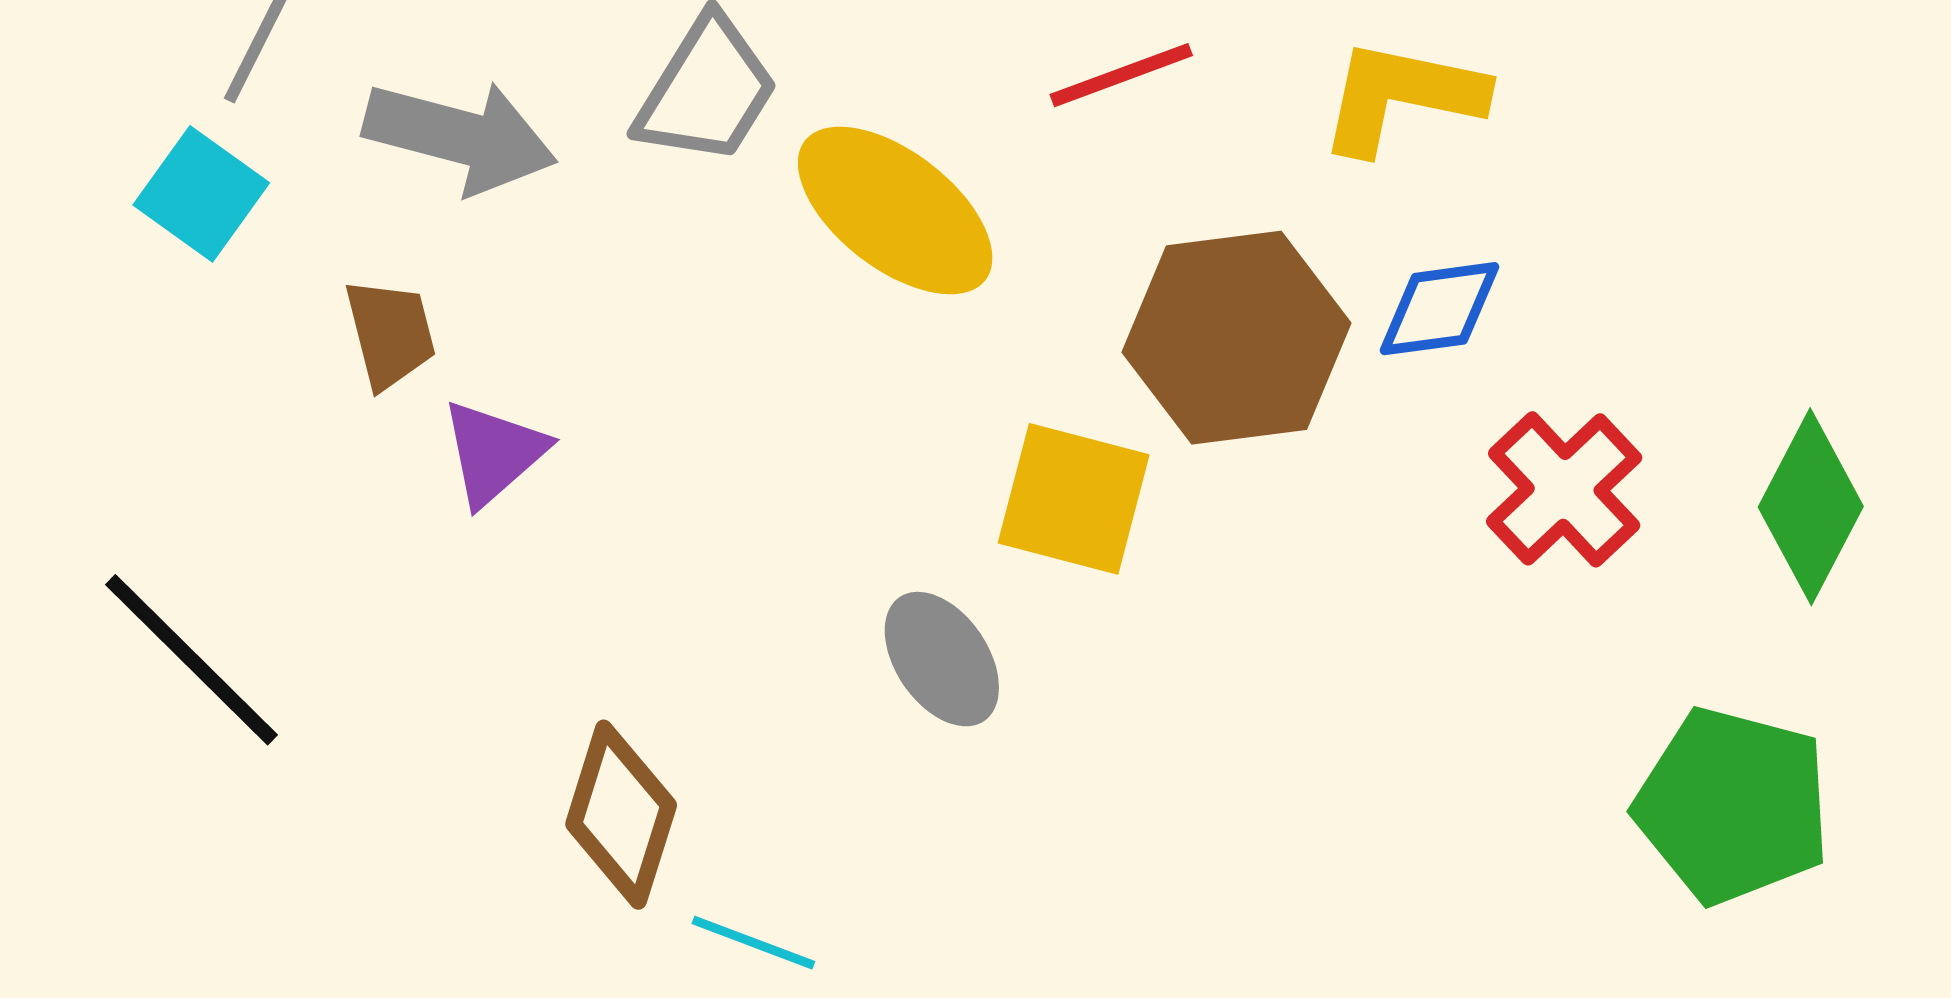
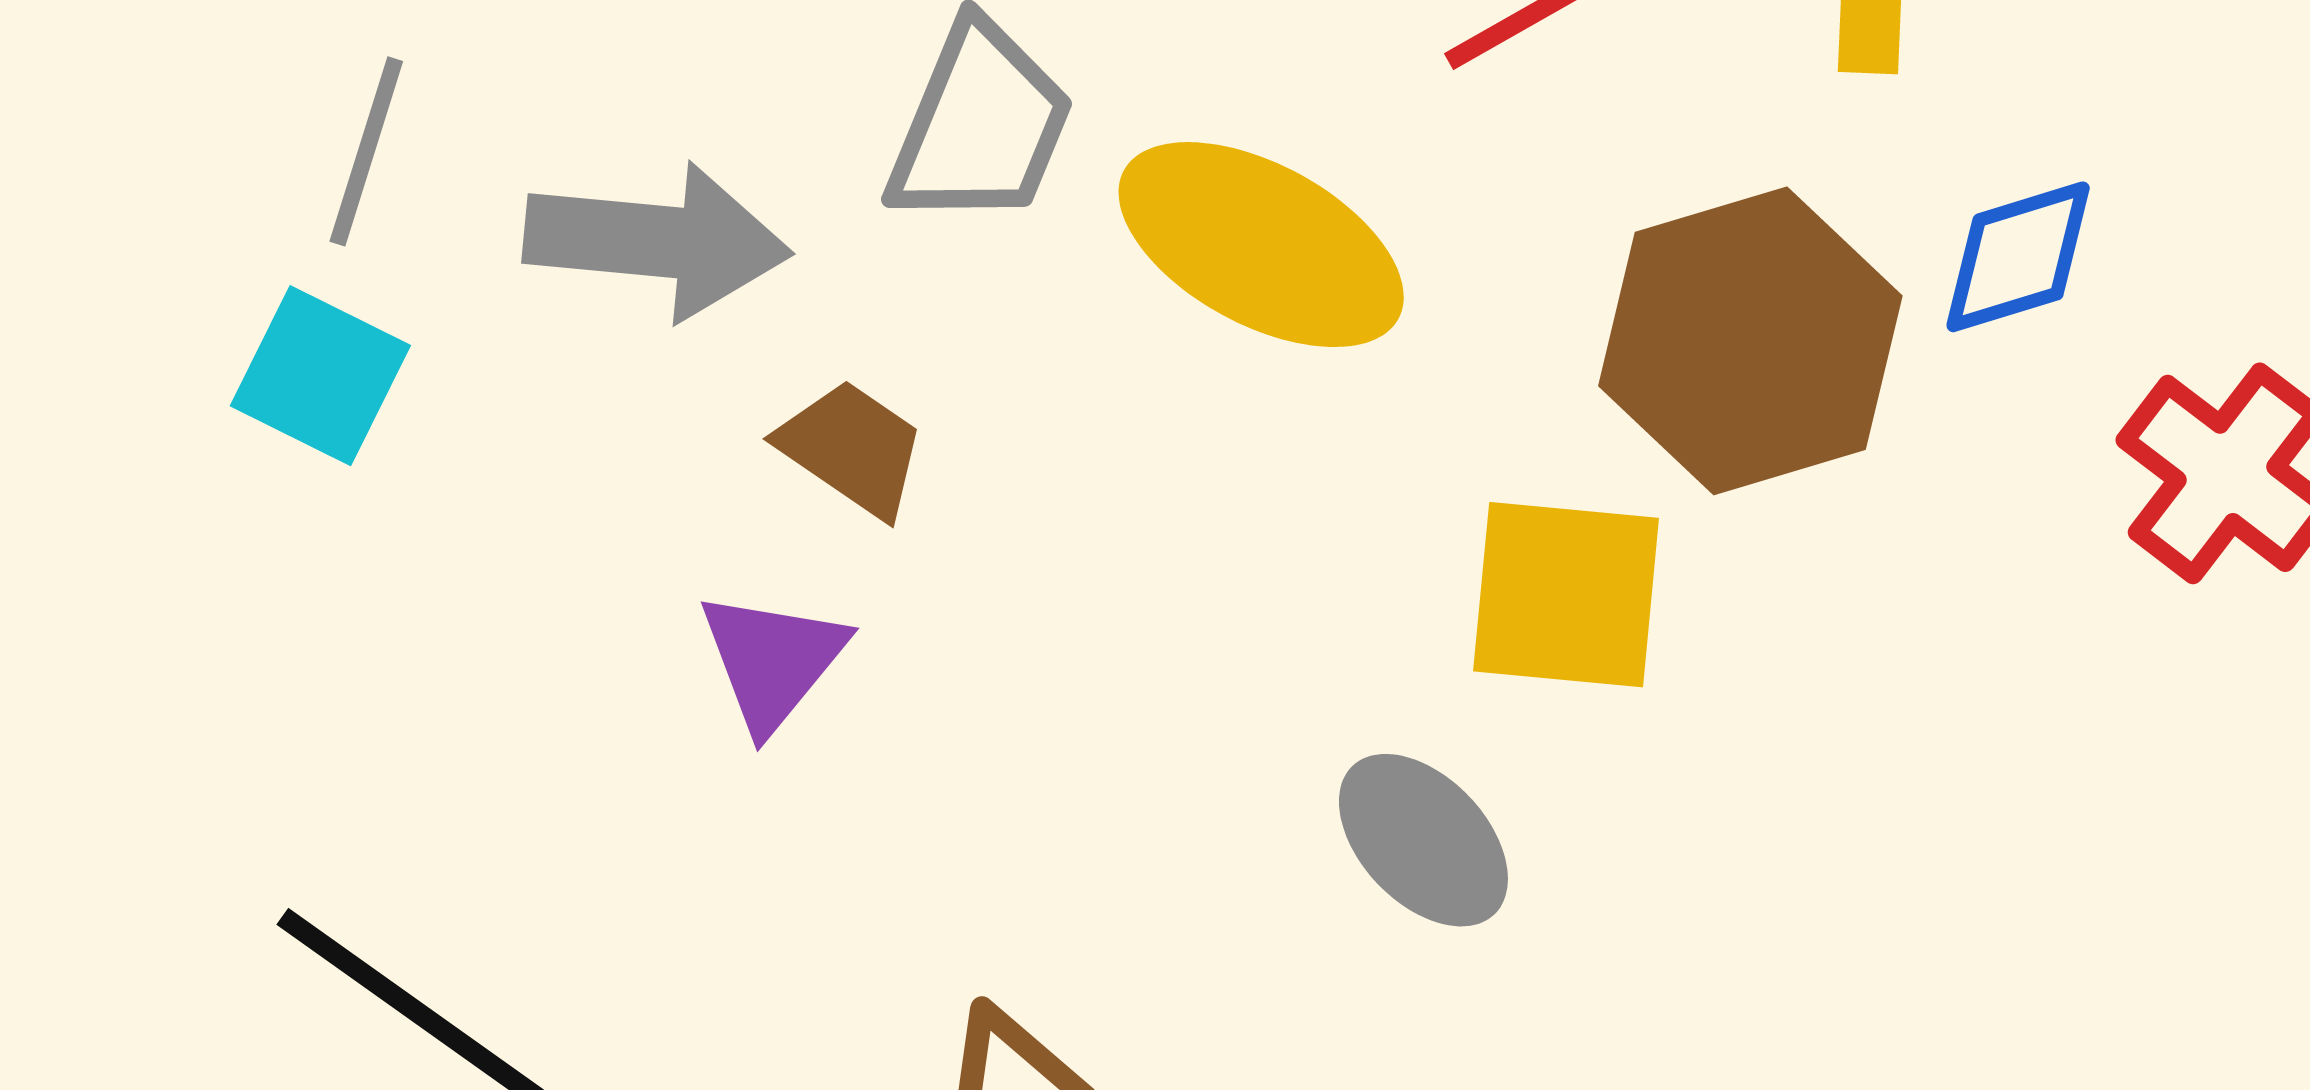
brown trapezoid: (390, 334) -> (852, 448), moved, turned -32

